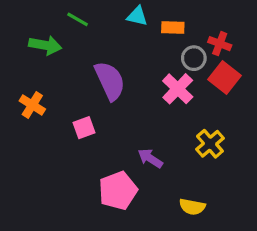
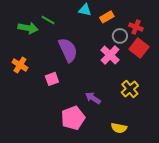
green line: (78, 19) -> (48, 20), moved
orange rectangle: (173, 27) -> (107, 17), turned -32

